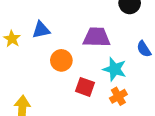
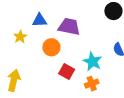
purple trapezoid: (97, 37) -> (69, 27), moved
yellow star: (12, 39) -> (20, 37), moved

